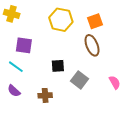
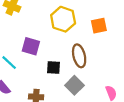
purple square: (24, 45) -> (31, 46), moved
brown ellipse: (92, 45) -> (79, 56), moved

